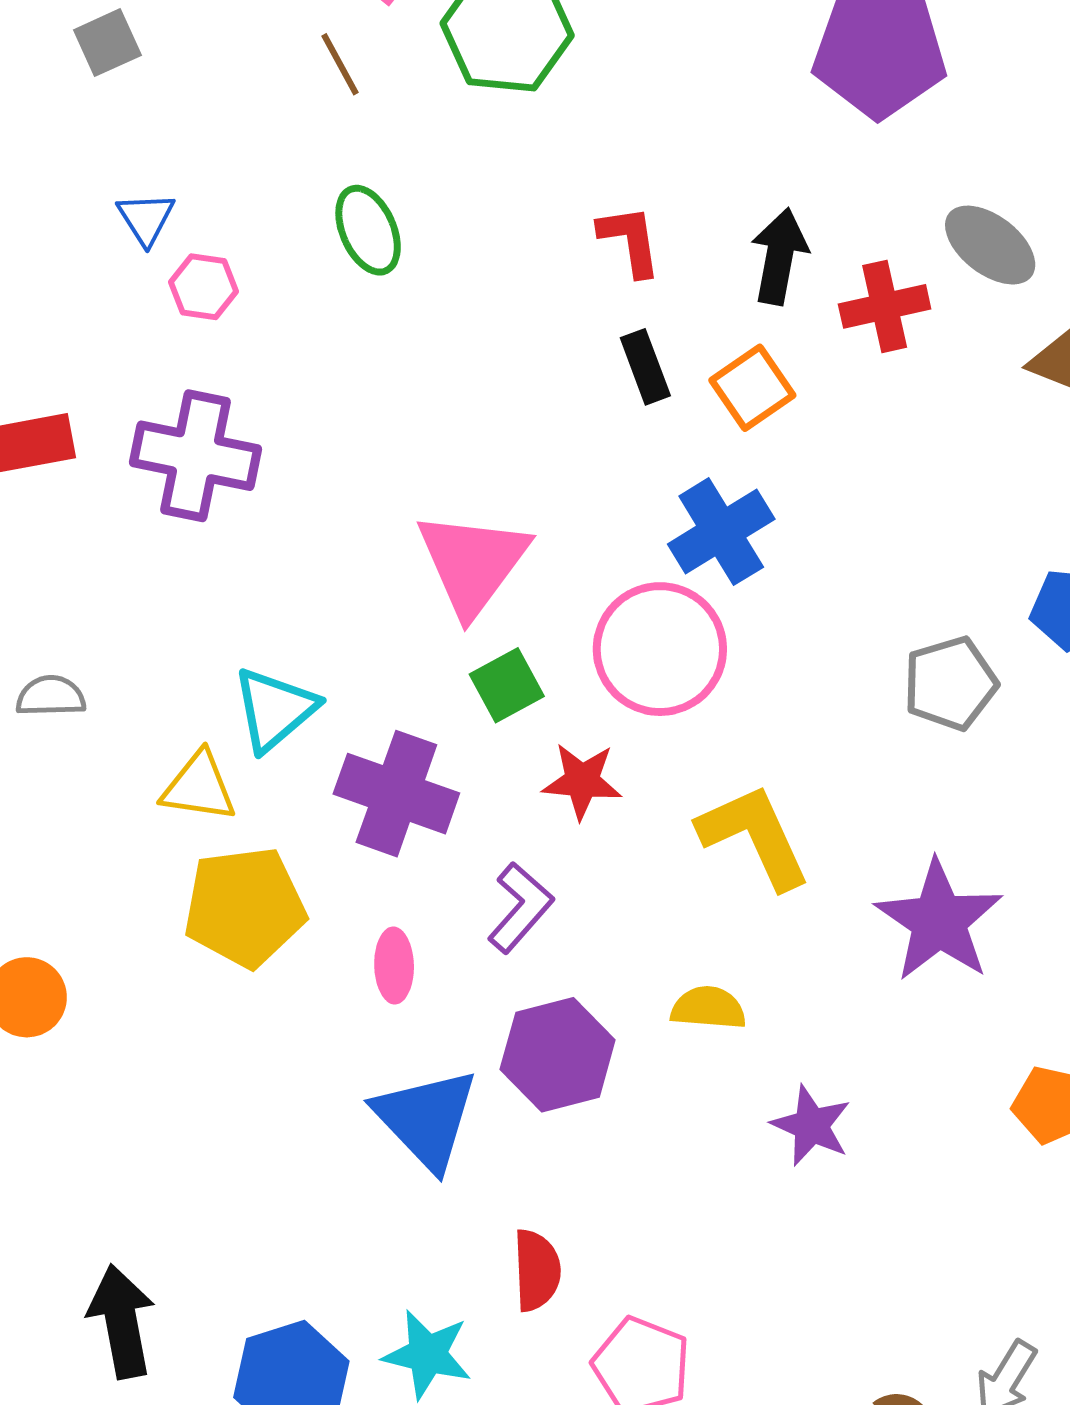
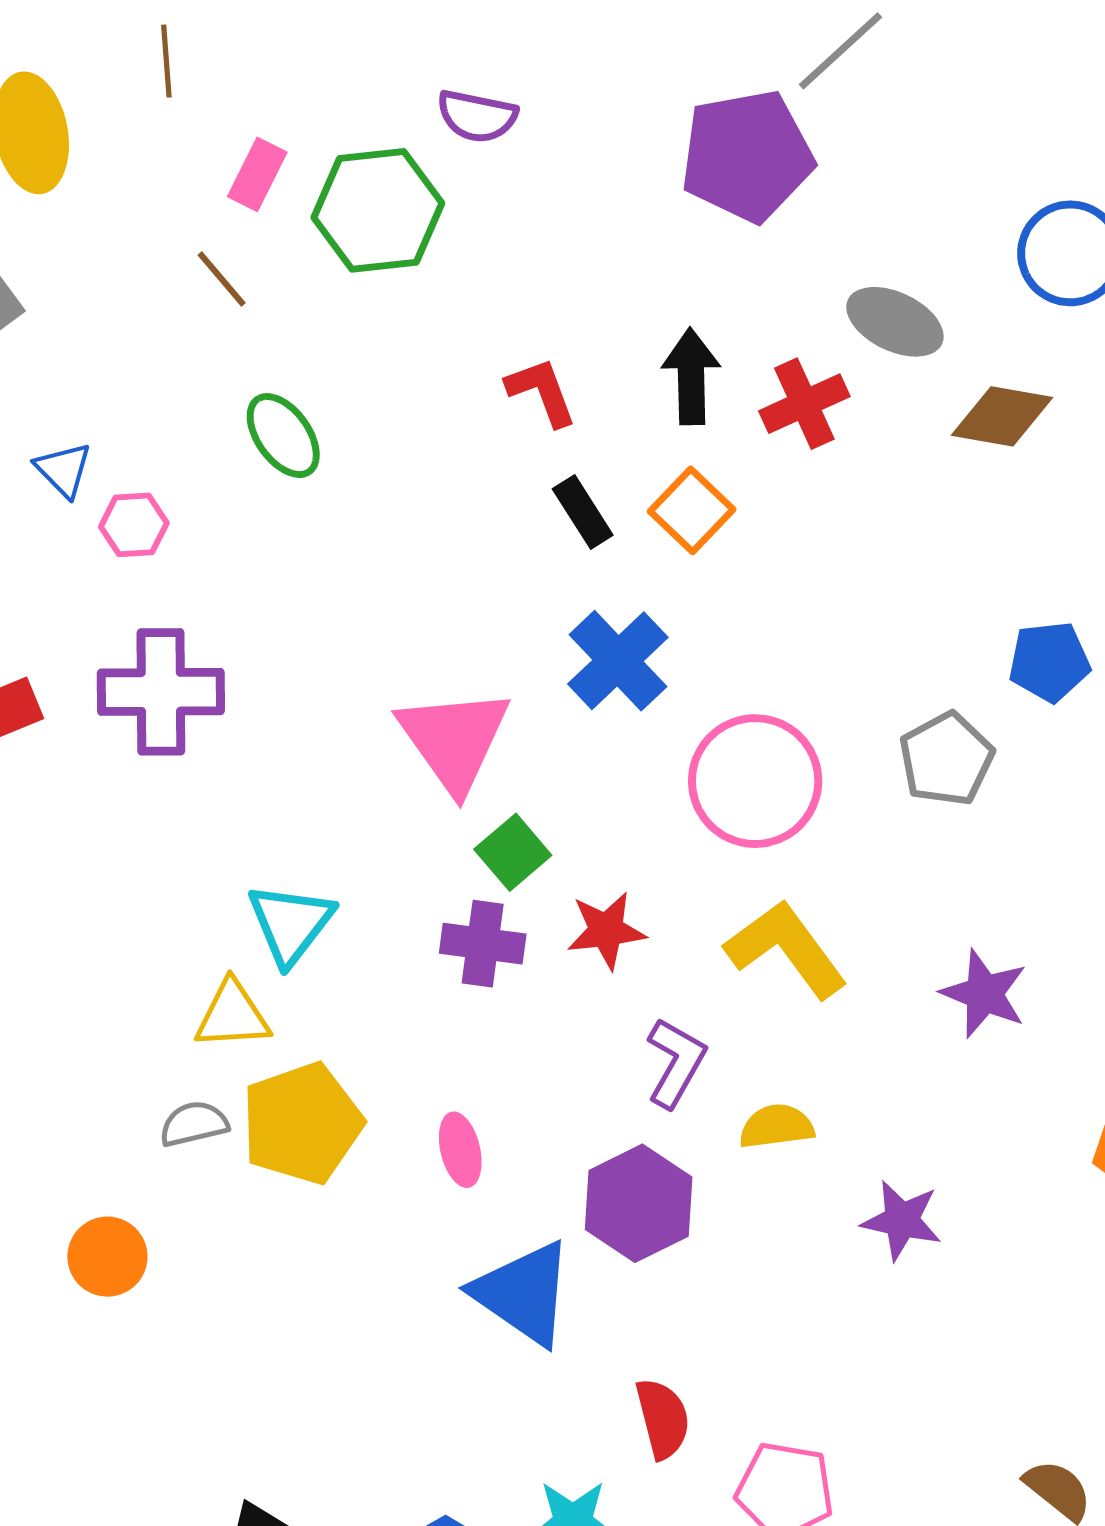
blue cross: (721, 532) -> (618, 661), moved
pink circle: (660, 649) -> (755, 781), moved
gray semicircle: (51, 696) -> (194, 1124), moved
purple cross: (396, 794) -> (483, 944), moved, size x0.7
purple L-shape: (520, 908) -> (676, 1063), moved
purple star: (939, 921) -> (984, 994), size x0.7

